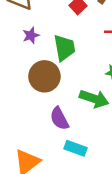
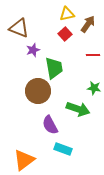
purple star: (31, 35) -> (33, 50), moved

